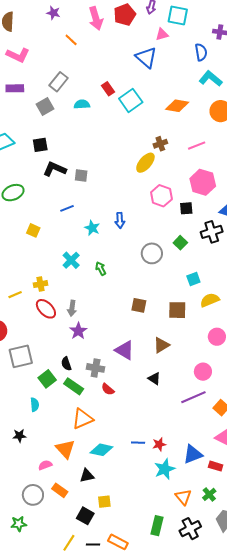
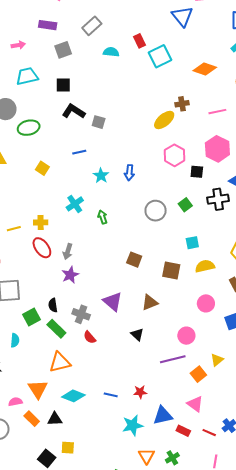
gray square: (45, 107) -> (63, 50), moved
red star: (159, 444) -> (140, 392), moved
orange rectangle: (60, 490) -> (32, 419), moved

